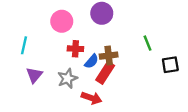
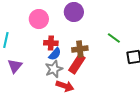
green line: (147, 43) -> (114, 38), turned -32
blue semicircle: (91, 61) -> (55, 54), moved
gray star: (67, 78) -> (54, 69), moved

